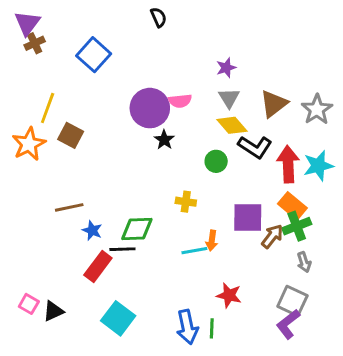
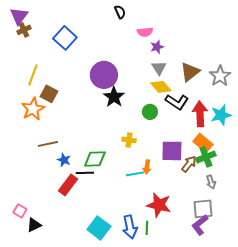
black semicircle: (158, 17) -> (120, 12), moved
pink semicircle: (180, 101) -> (145, 32), moved
black star: (164, 140) -> (114, 97), size x1.5
orange star: (29, 144) -> (33, 109), moved
red star: (229, 295) -> (159, 205), size x1.4
gray square: (292, 301) -> (203, 209), turned -30
black triangle: (53, 311) -> (34, 225), moved
cyan square: (118, 318) -> (99, 228), moved

